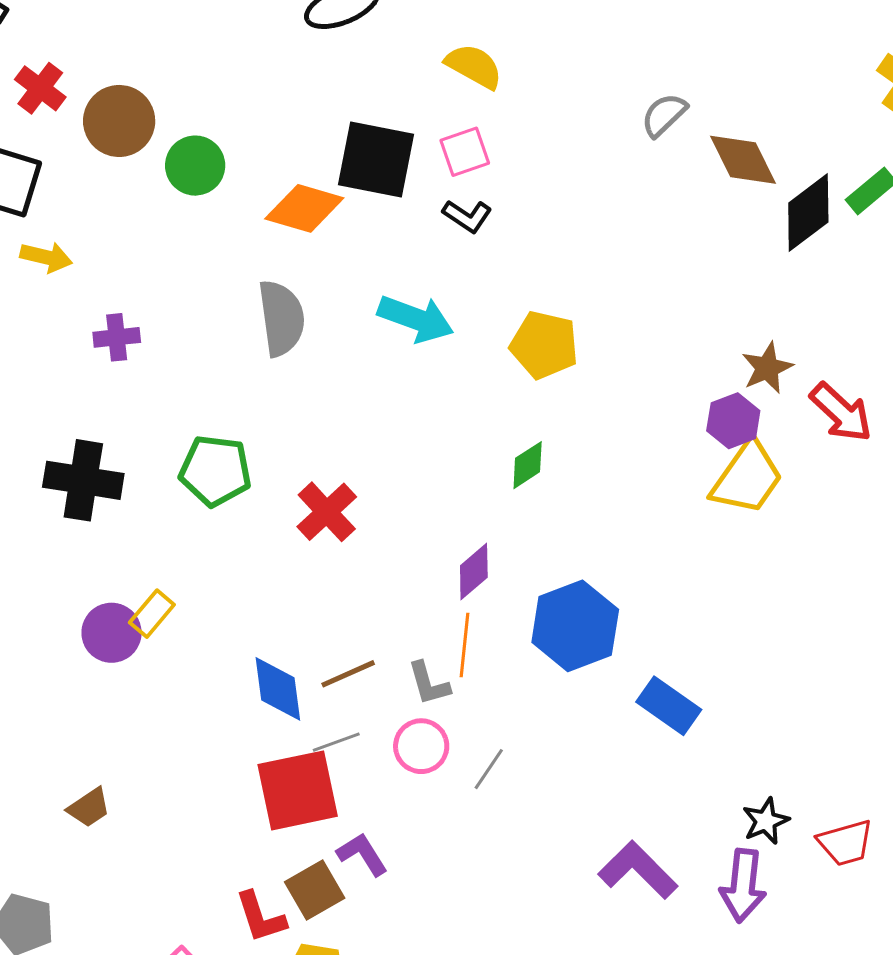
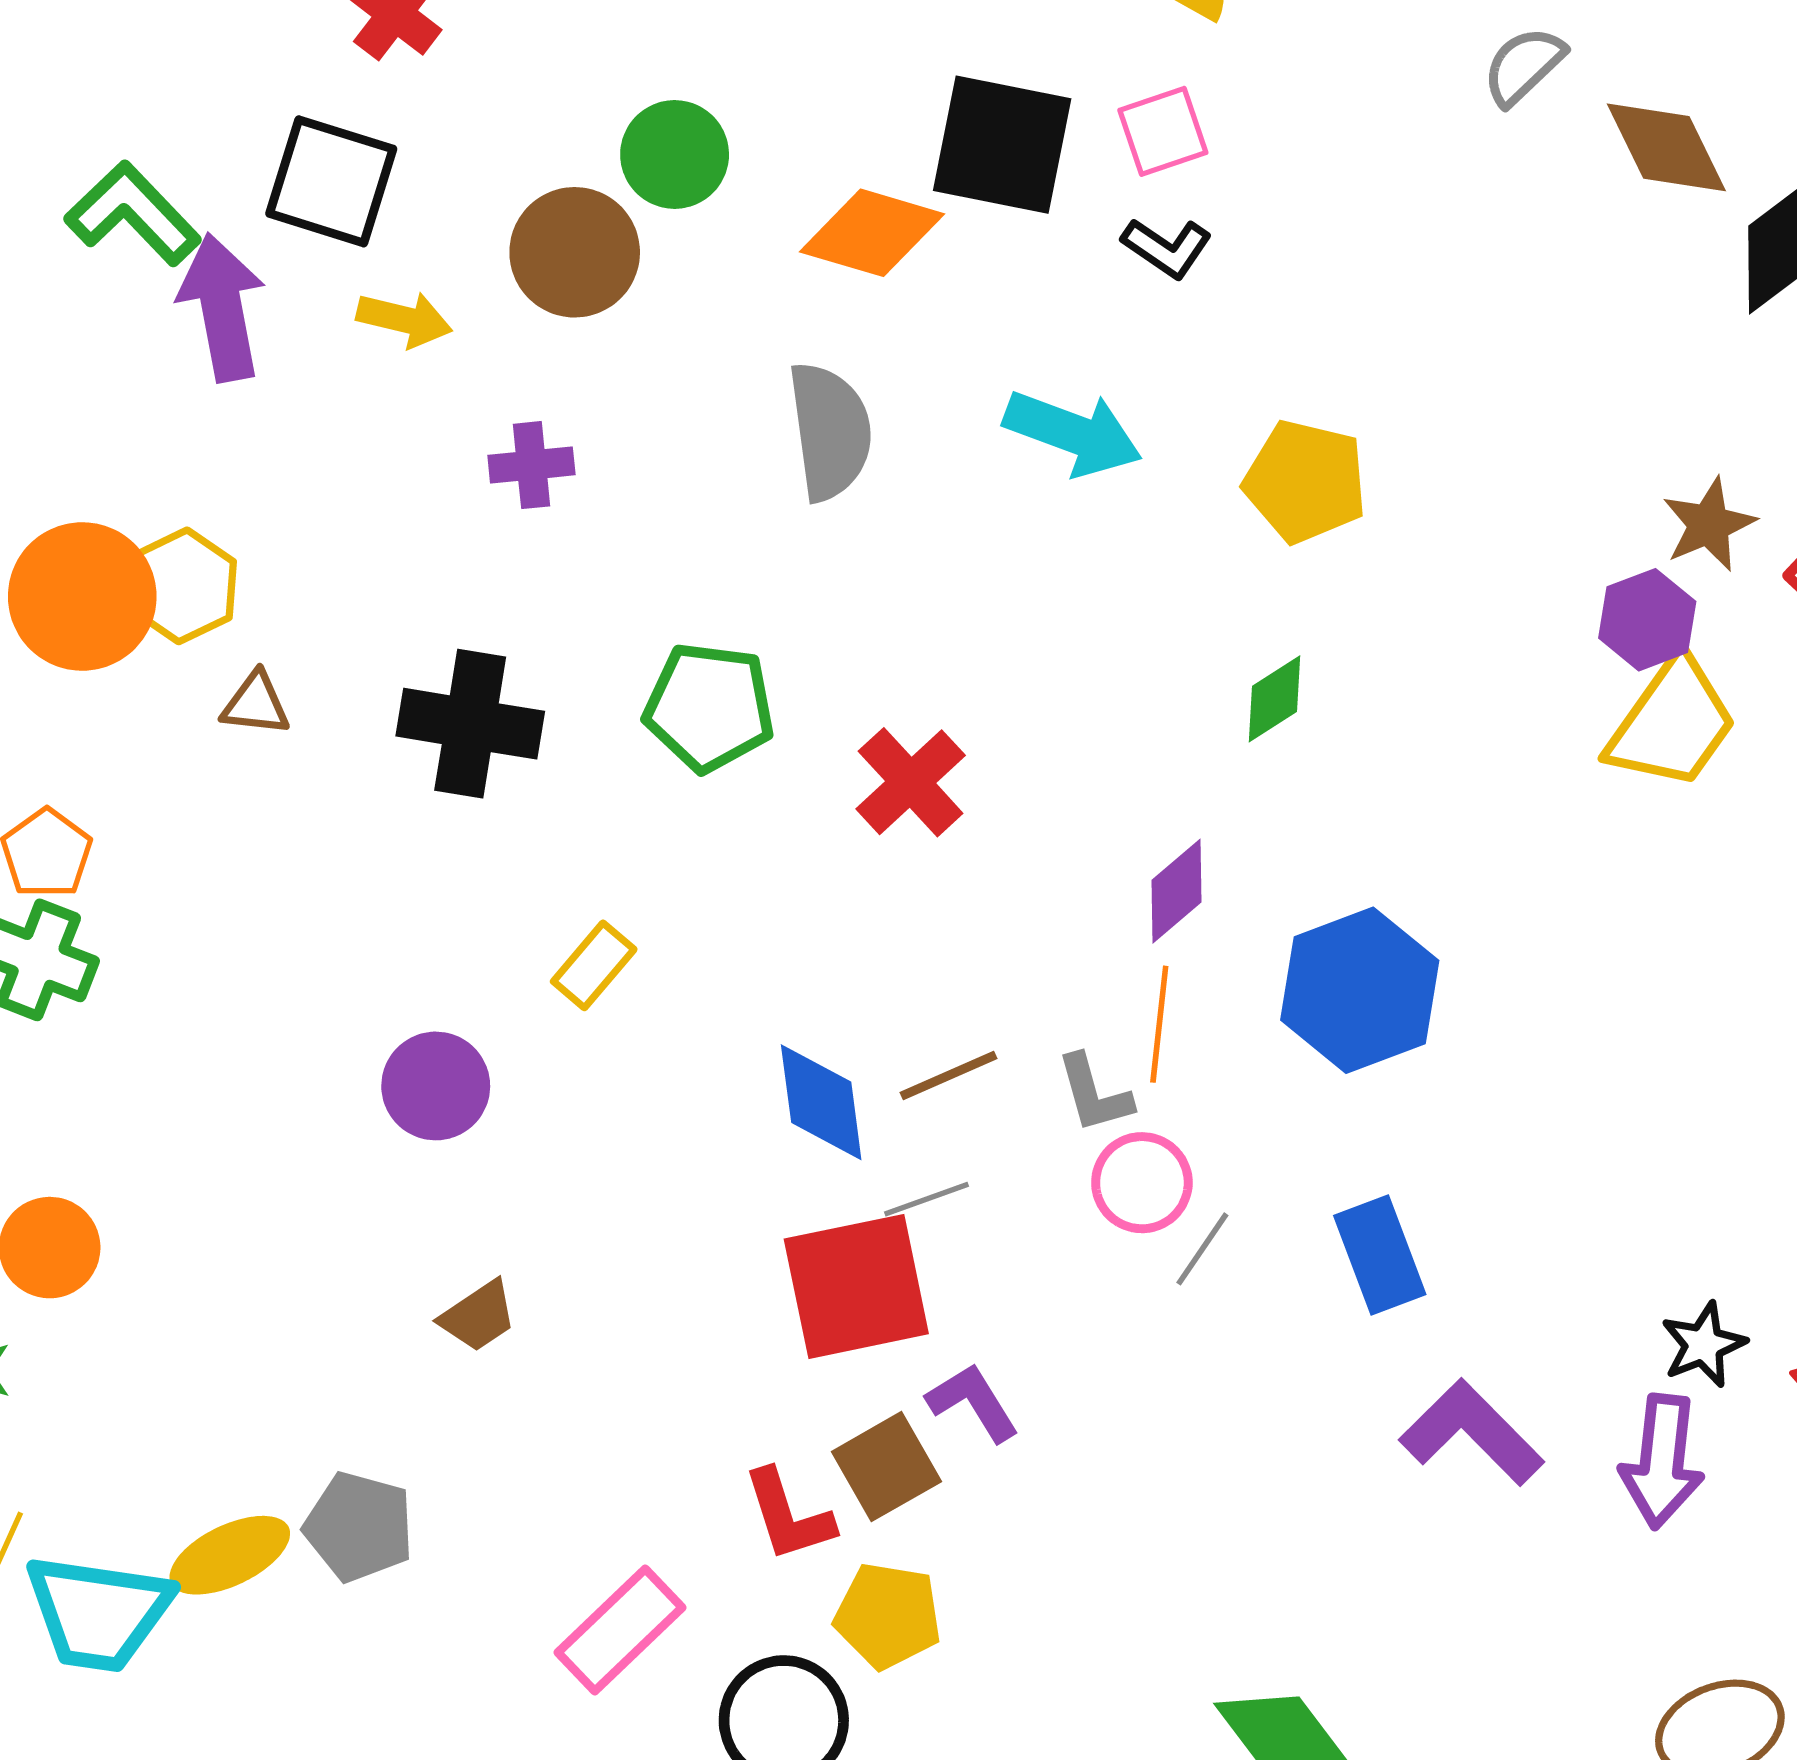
brown circle: (119, 121) -> (575, 252), moved
purple circle: (112, 633) -> (436, 1086), moved
blue rectangle: (669, 706) -> (1380, 1255), moved, turned 34
pink circle: (421, 746) -> (1142, 1183), moved

